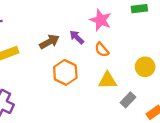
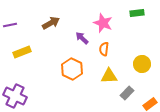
brown arrow: (49, 42) -> (51, 23), moved
orange semicircle: (102, 50) -> (104, 49), turned 48

